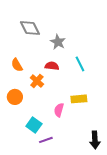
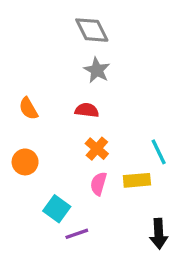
gray diamond: (30, 28) -> (92, 30), moved
cyan line: (80, 64) -> (159, 152), moved
orange cross: (37, 81) -> (97, 149), moved
yellow rectangle: (79, 99) -> (137, 180), moved

